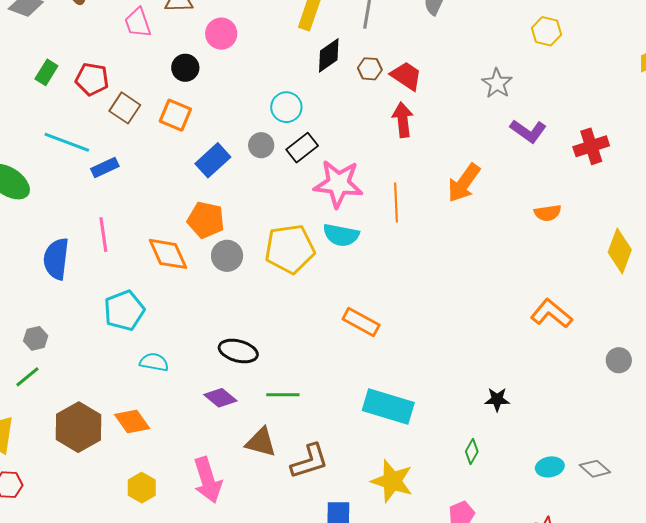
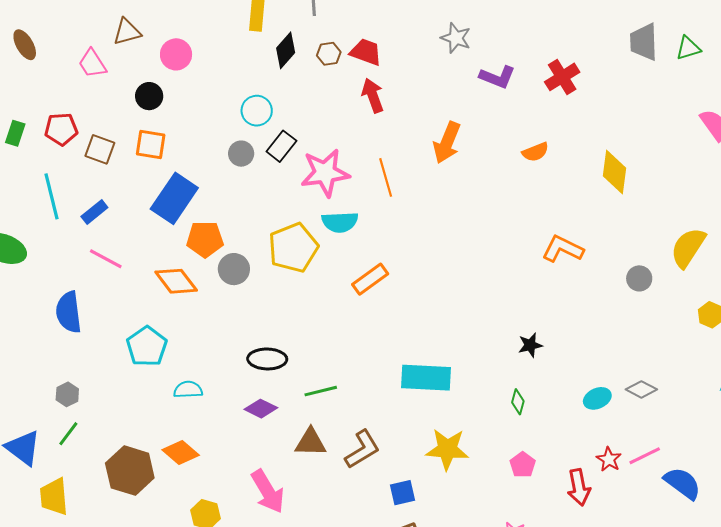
cyan line: (67, 142) -> (51, 196), turned 69
blue rectangle: (213, 160) -> (174, 198), moved, size x1.4
pink line: (103, 235) -> (106, 259), moved, turned -40
orange rectangle: (361, 322) -> (370, 279), moved, turned -51

